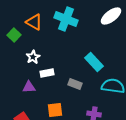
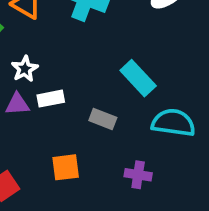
purple triangle: (29, 87) -> (17, 104), moved

